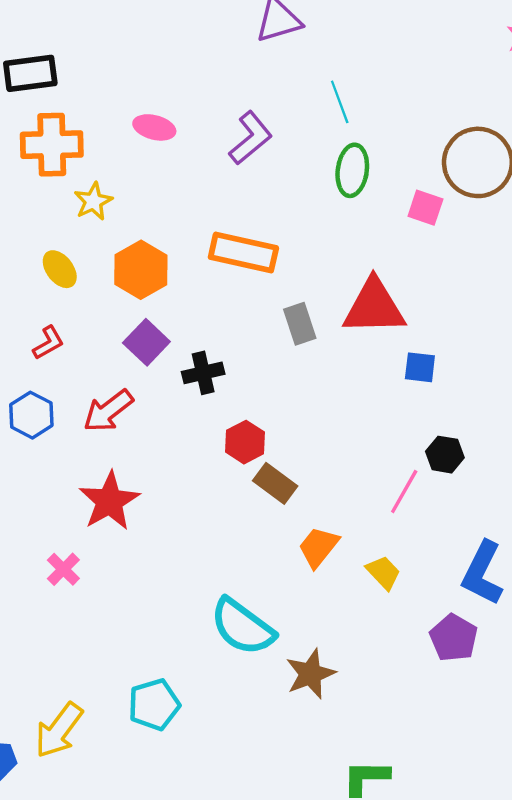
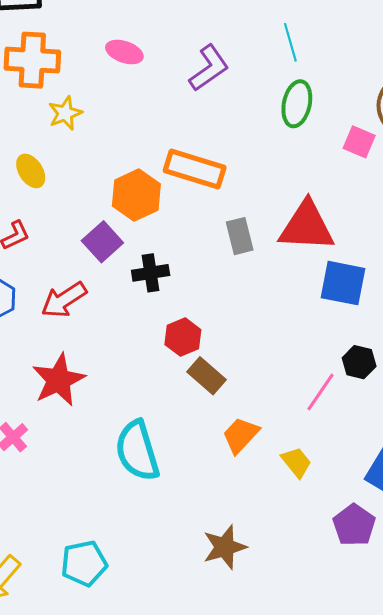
orange hexagon: (141, 270) -> (136, 195), moved
blue square: (420, 367) -> (343, 283), size x1.6
cyan semicircle: (242, 627) -> (137, 451), moved, turned 32

